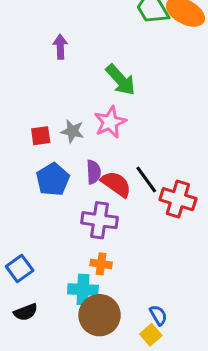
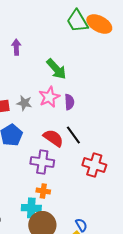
purple semicircle: (93, 172) -> (69, 102), moved
red cross: (178, 199) -> (94, 165), moved

